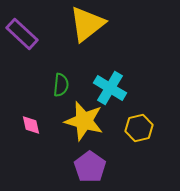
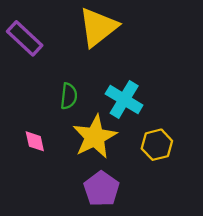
yellow star: (84, 121) -> (95, 137), turned 30

